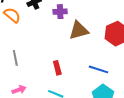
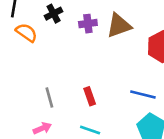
brown triangle: (79, 30) -> (119, 26), moved
gray line: (15, 58) -> (49, 98), moved

